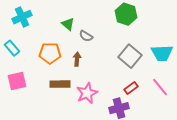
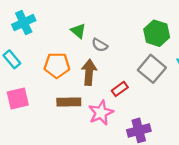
green hexagon: (126, 14) -> (157, 33), moved
brown arrow: (77, 59) -> (89, 72), size x1.5
red rectangle: (131, 88) -> (120, 89), moved

